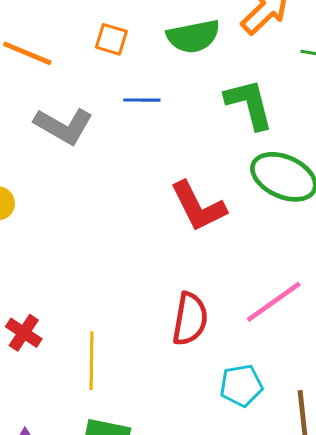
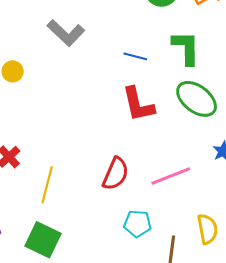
blue line: (142, 100) -> (135, 56), moved

